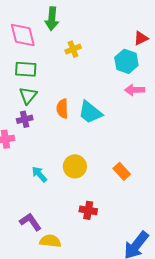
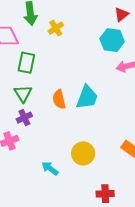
yellow cross: (73, 49) -> (56, 28), moved
green rectangle: (26, 69) -> (26, 63), moved, turned -70
cyan trapezoid: (90, 112) -> (87, 97), turned -96

